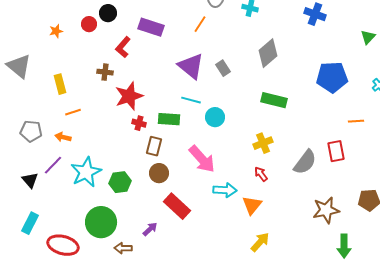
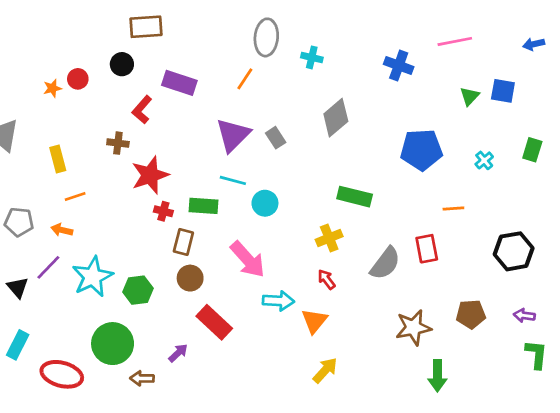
red circle: (89, 24) -> (78, 79), moved
purple triangle: (191, 66) -> (233, 135), turned 36
green rectangle: (274, 100) -> (355, 197), moved

